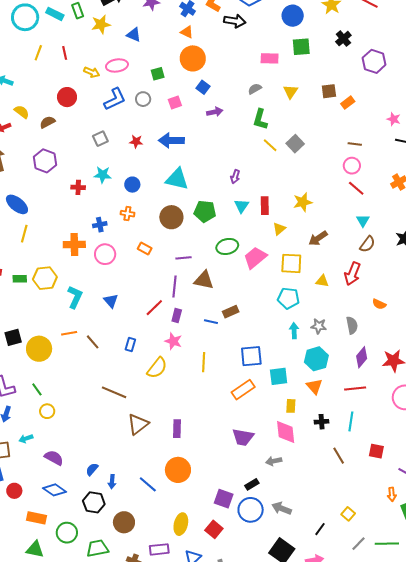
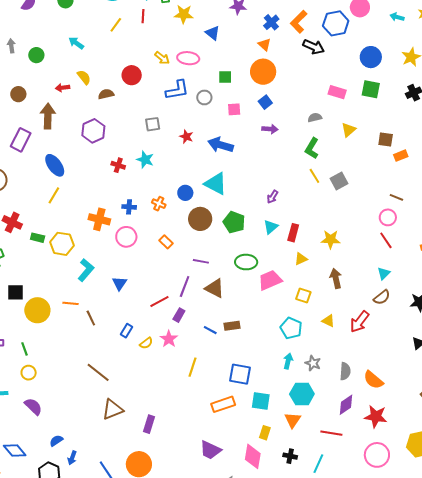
red line: (65, 53) -> (143, 16), moved
blue circle: (132, 185) -> (185, 193), moved
brown arrow: (318, 238) -> (336, 278), turned 96
yellow square: (291, 263) -> (303, 295), size x0.7
orange semicircle: (379, 304) -> (373, 380), moved, size x1.5
yellow semicircle: (157, 368) -> (146, 343), moved, size x0.6
purple semicircle: (54, 458) -> (33, 406), moved

